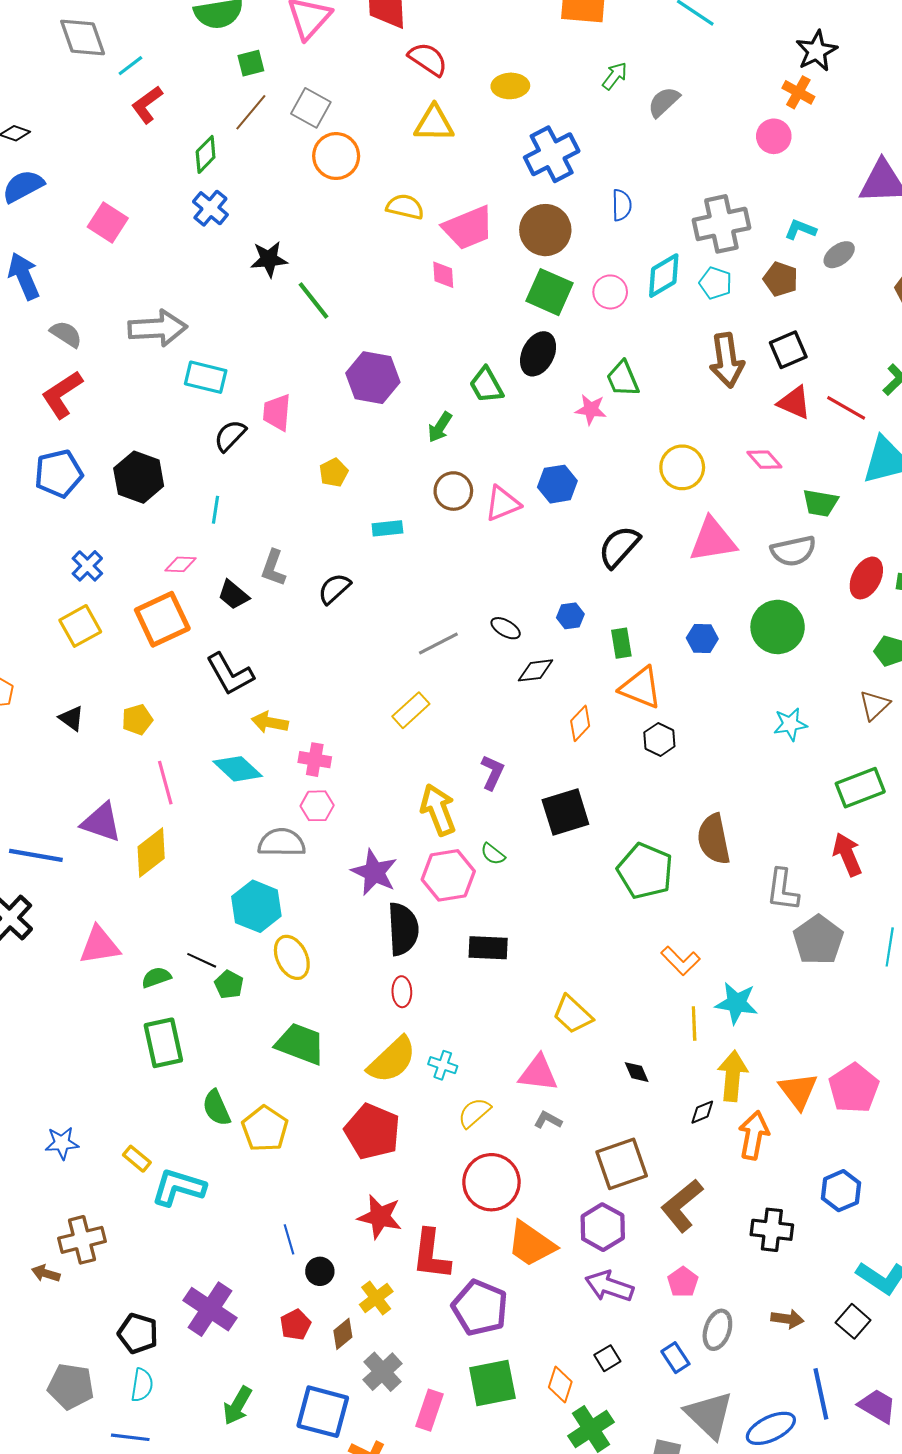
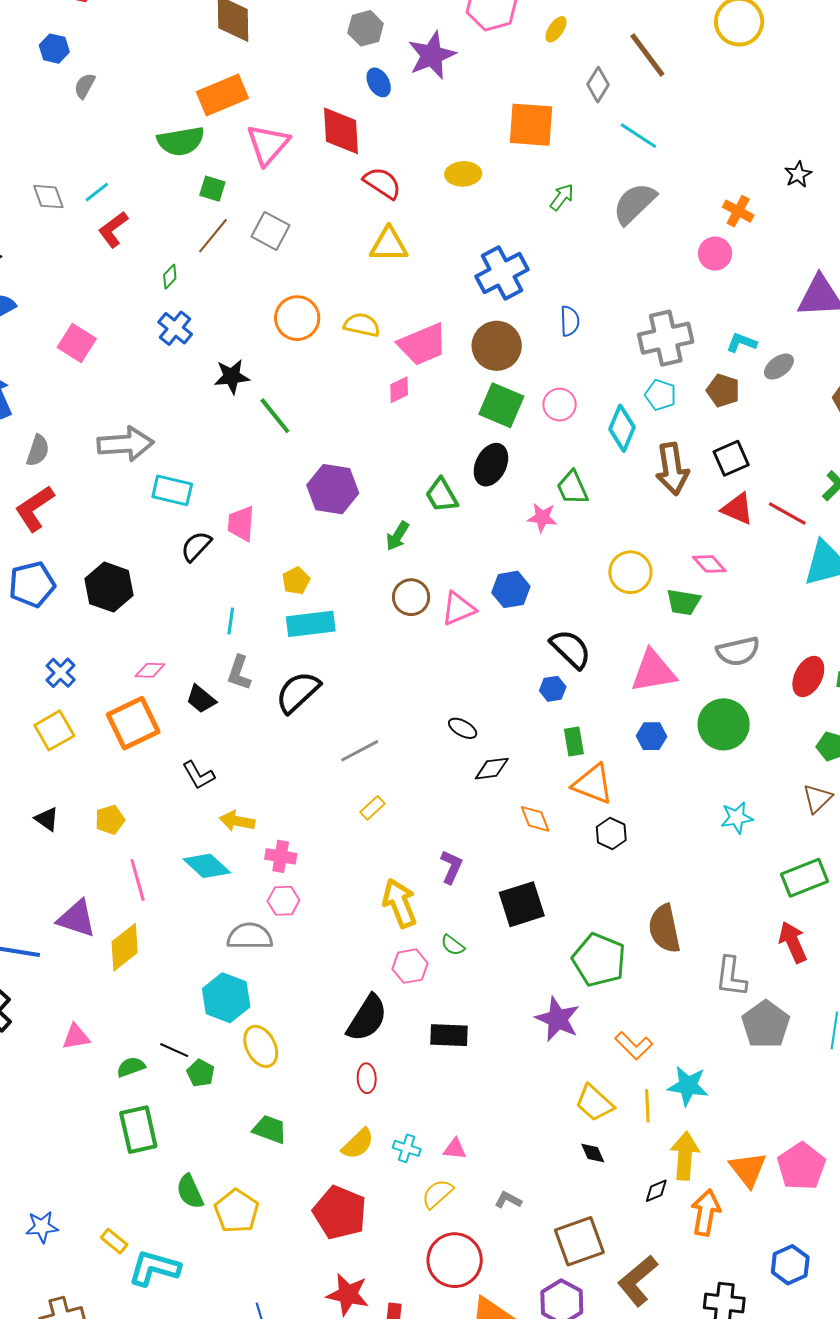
gray diamond: (83, 37) -> (48, 197), moved, size x0.7
black star: (816, 51) -> (798, 174), moved, size x0.7
green square: (251, 63) -> (212, 189), turned 32
yellow ellipse: (510, 86) -> (463, 174), moved
gray semicircle: (664, 102) -> (634, 203), moved, size x1.4
green diamond: (206, 154) -> (170, 277), size x0.7
orange circle: (336, 156) -> (297, 318), moved
pink diamond: (443, 275) -> (399, 390), turned 68
cyan diamond: (664, 276) -> (622, 428), moved, turned -36
gray semicircle: (66, 334) -> (38, 450), turned 76
green trapezoid: (820, 503) -> (683, 602), moved
cyan line: (215, 510) -> (231, 621), moved
cyan rectangle: (387, 528) -> (311, 624), moved, size x1.6
pink triangle: (713, 540) -> (653, 671), moved
black semicircle: (619, 547) -> (571, 649), turned 93
black semicircle: (334, 589) -> (298, 692), size x1.4
blue hexagon: (570, 616) -> (553, 689), moved
gray line: (438, 643) -> (360, 751), moved
black L-shape: (230, 674) -> (198, 775), size x0.7
yellow rectangle: (411, 710) -> (372, 808), size x0.7
orange diamond: (580, 723) -> (535, 819), turned -64
purple star: (374, 872) -> (558, 1019), moved
pink hexagon: (448, 875) -> (410, 966), size x0.7
black semicircle: (403, 929) -> (367, 1018), turned 36
pink triangle: (99, 945) -> (76, 1037), size x0.7
yellow trapezoid: (572, 1014) -> (594, 1103), moved
green trapezoid: (300, 1044) -> (270, 1129), size x0.7
yellow semicircle: (392, 1060) -> (358, 1144), size x0.7
pink triangle: (538, 1073) -> (455, 1149), moved, size x0.6

